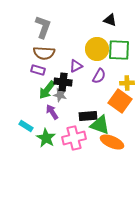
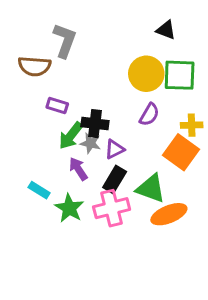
brown semicircle: (44, 53) -> (35, 66), moved
purple triangle: (76, 66) -> (115, 149), moved
black rectangle: (88, 116) -> (115, 179), moved, turned -54
orange ellipse: (112, 142) -> (169, 214), turned -45

